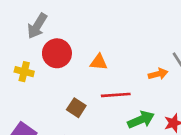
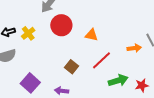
yellow cross: (24, 72) -> (28, 33), moved, turned 32
red line: (116, 95) -> (101, 60), turned -45

